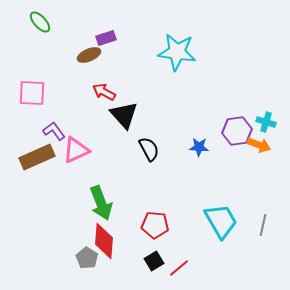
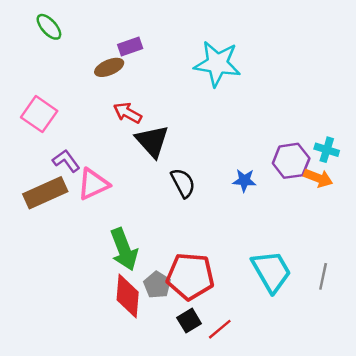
pink square: (32, 93) -> (39, 114), turned 32
red pentagon: (155, 225) -> (190, 276), size x1.4
gray pentagon: (87, 258) -> (157, 285), moved

